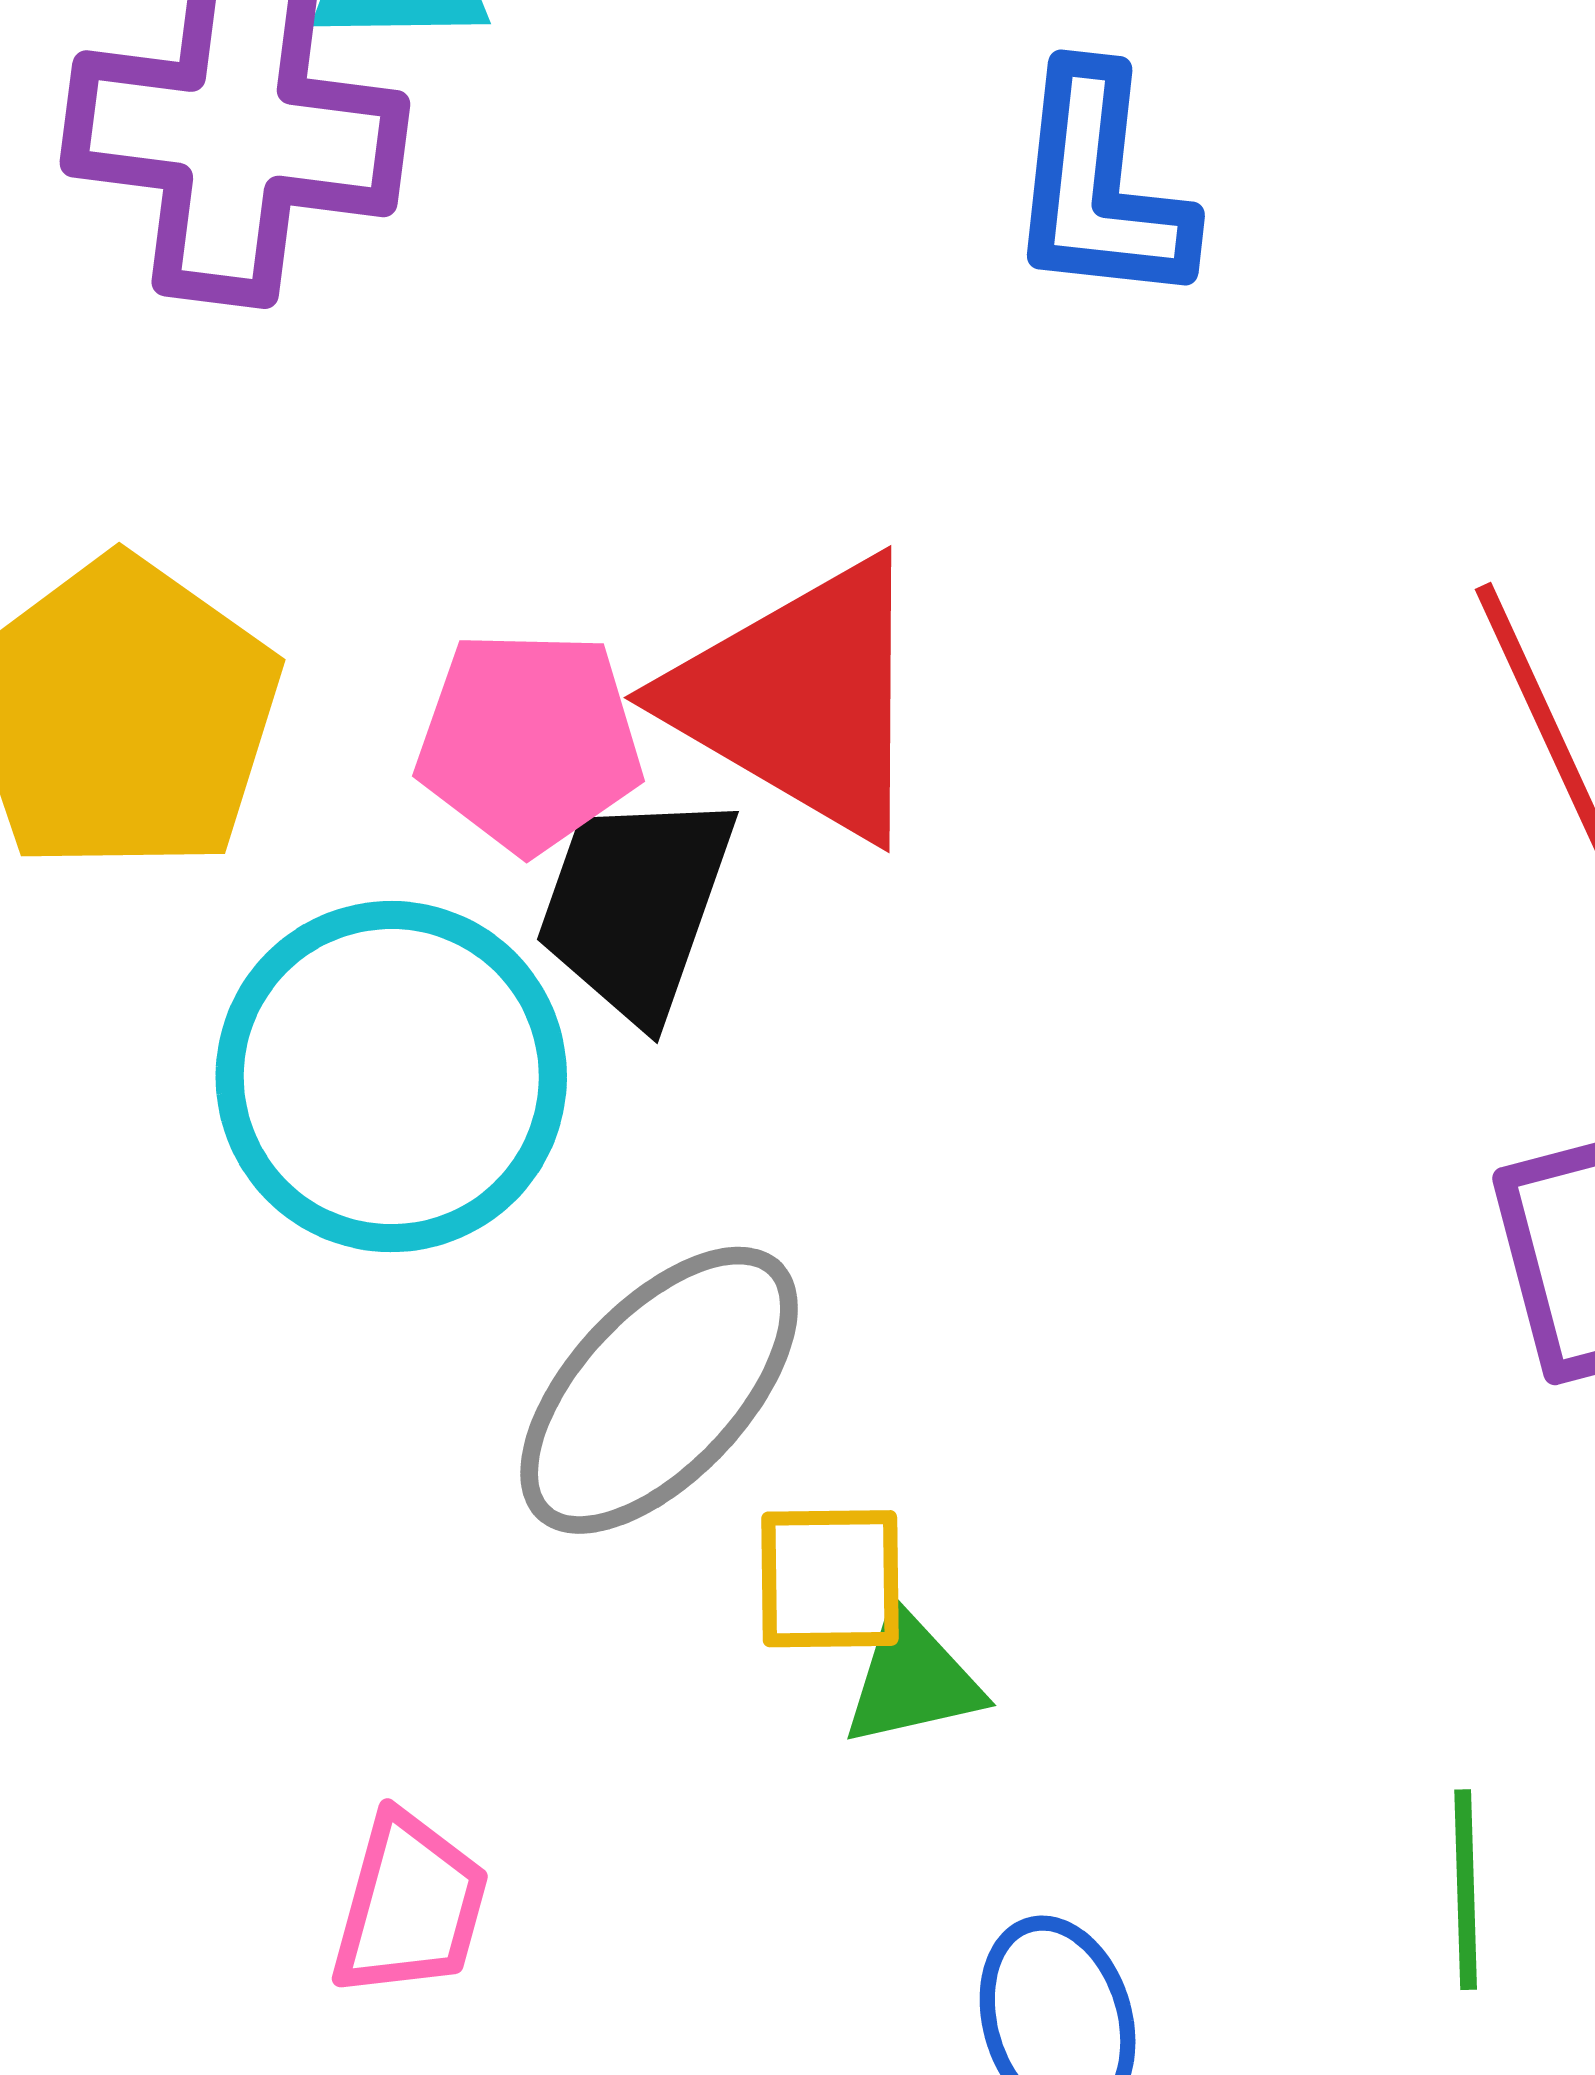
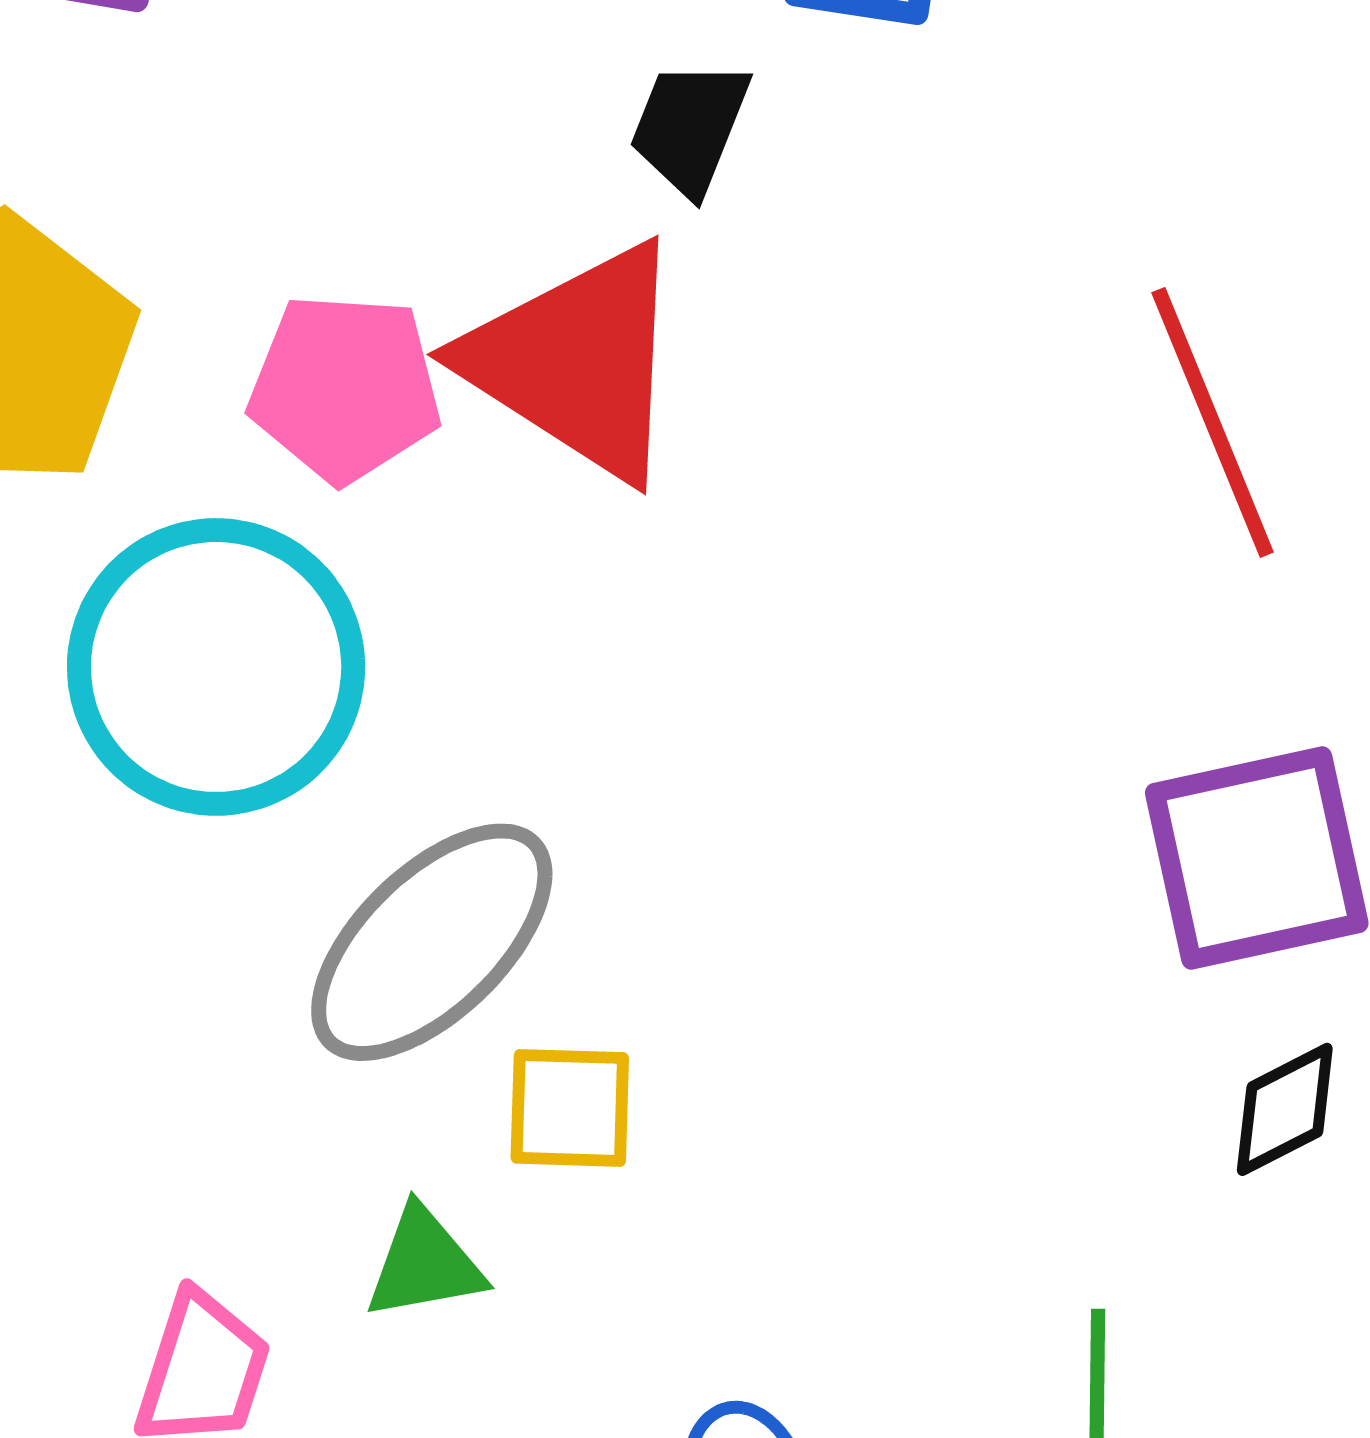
black trapezoid: (636, 906) -> (690, 127), moved, size x0.7
green triangle: (912, 1680) -> (425, 1264), moved

